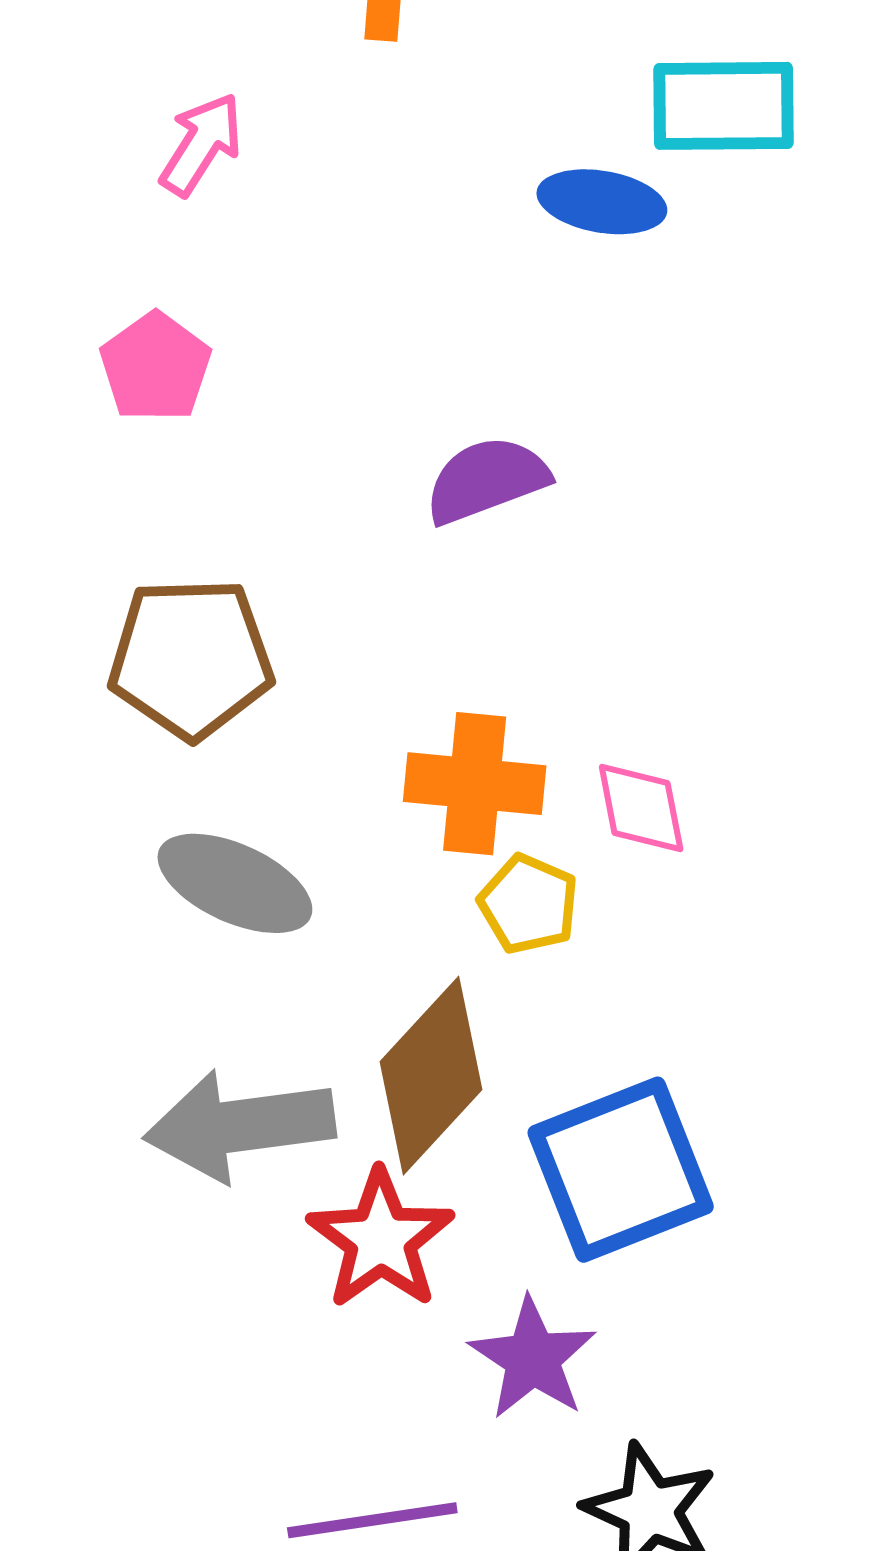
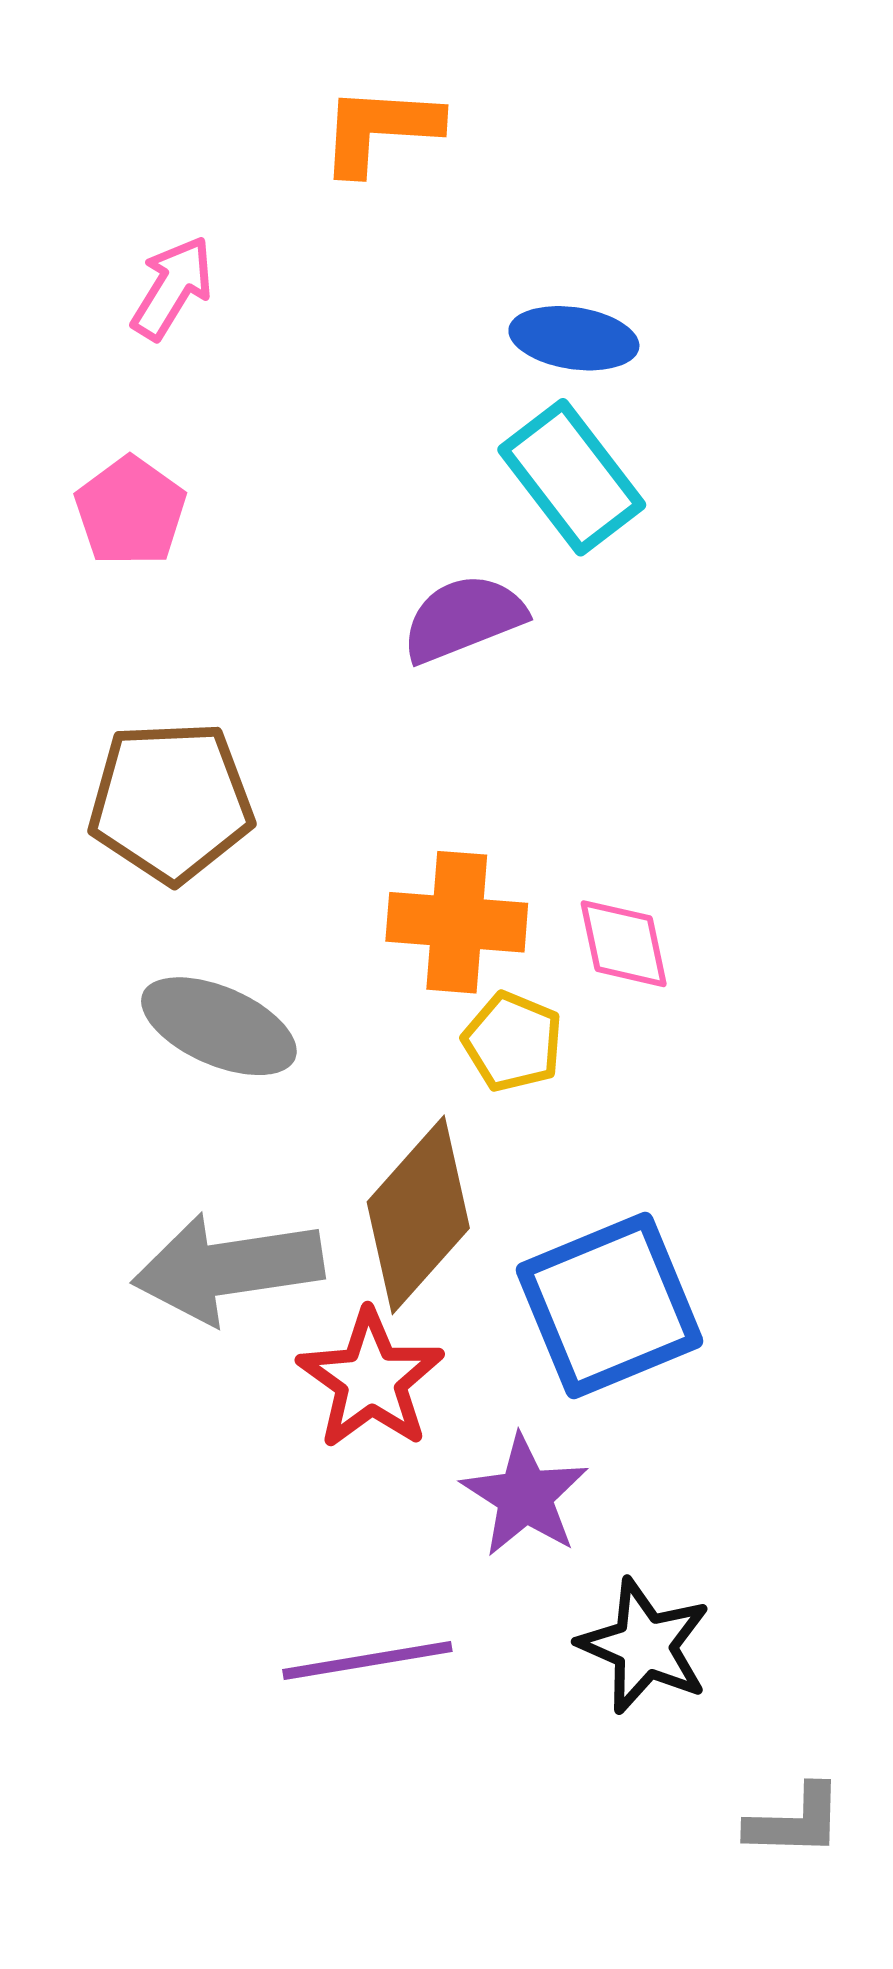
cyan rectangle: (723, 106) -> (572, 477), moved, turned 54

